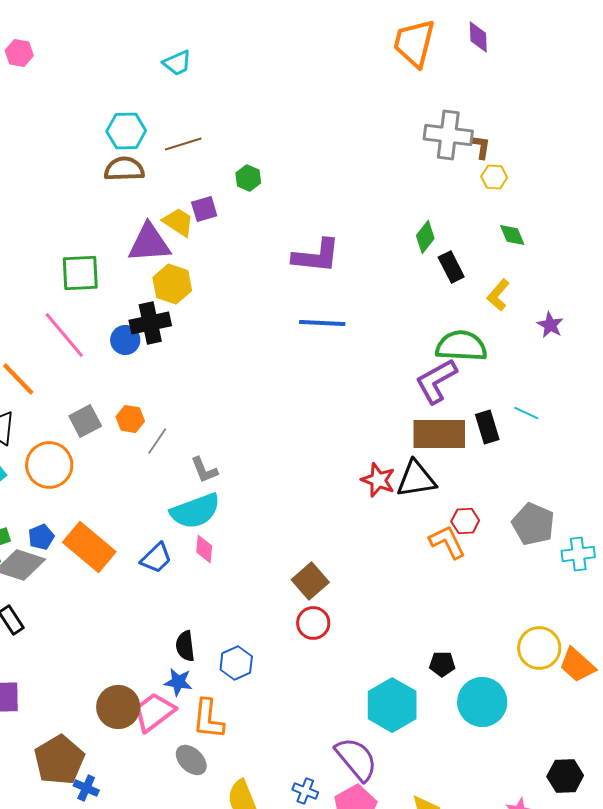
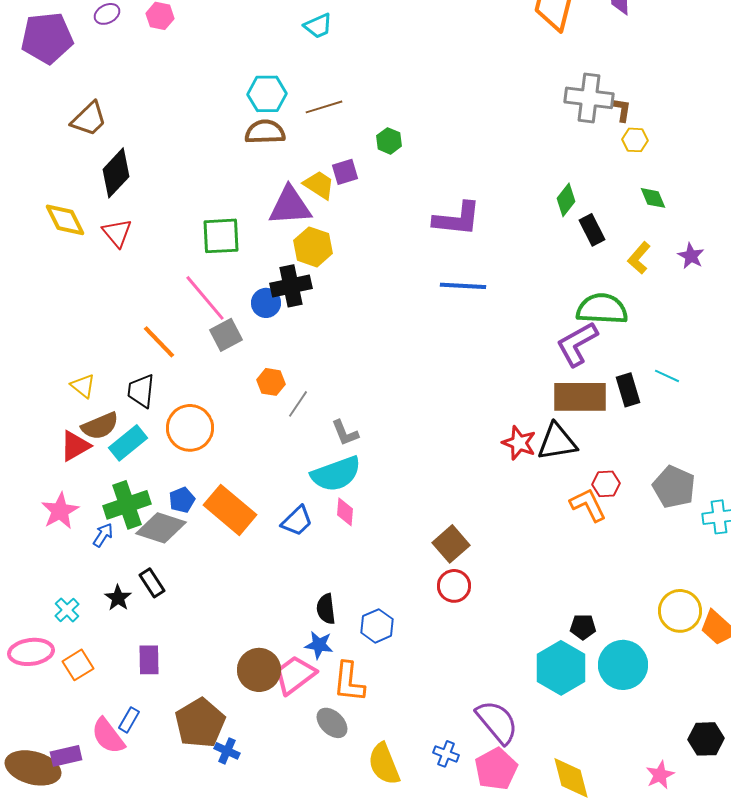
purple star: (550, 325) -> (691, 256), moved
gray square: (85, 421) -> (226, 335), moved
cyan hexagon: (392, 705) -> (561, 668), moved

